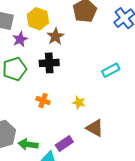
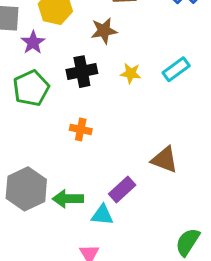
brown star: (55, 36) -> (104, 31), moved, turned 30
yellow star: (79, 103) -> (131, 73), moved

